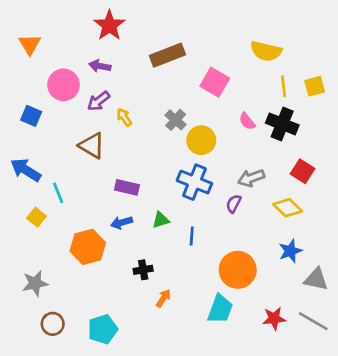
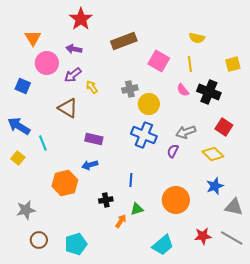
orange triangle: (30, 44) -> (33, 38), moved
yellow semicircle: (266, 51) -> (197, 38), size x0.7
yellow line: (284, 86) -> (190, 64), moved
gray cross: (176, 120) -> (130, 89), turned 35
yellow square: (36, 217) -> (18, 158), moved
green triangle: (161, 220) -> (137, 209), moved
blue line: (192, 236) -> (131, 180), moved
cyan trapezoid: (220, 309) -> (163, 245), moved, turned 30

